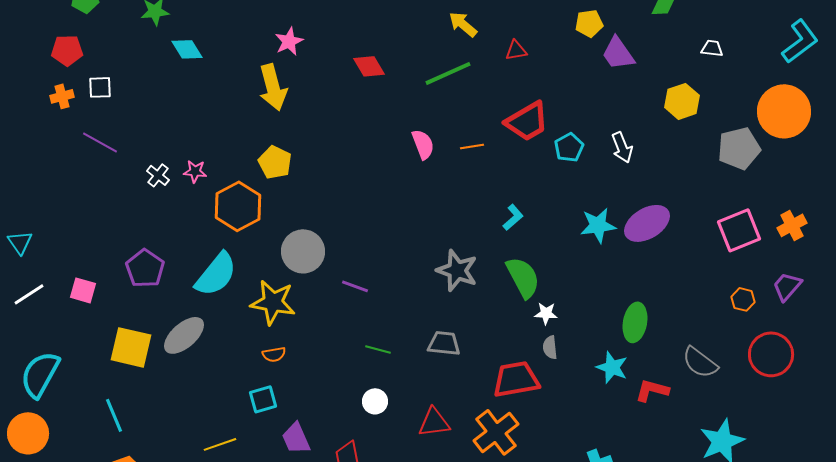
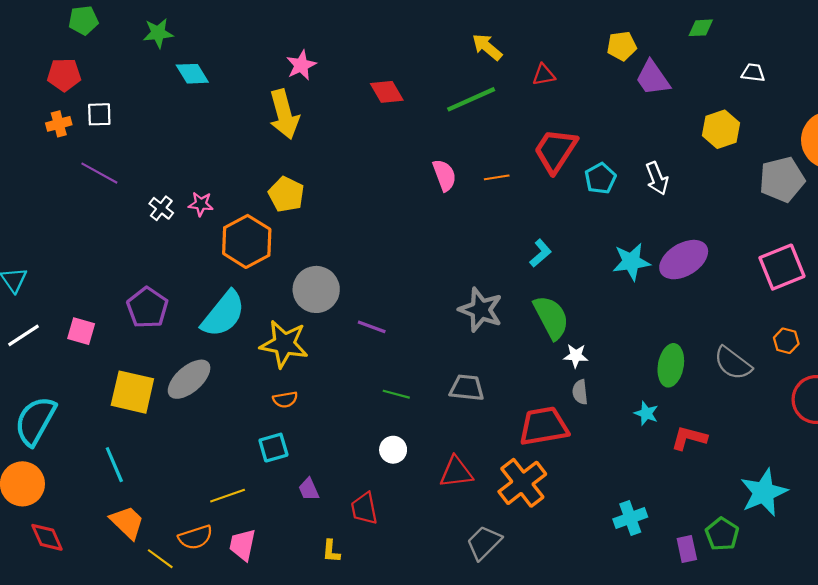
red trapezoid: (527, 121) -> (555, 151), turned 153
gray semicircle: (700, 362) -> (733, 363), moved
cyan star: (612, 367) -> (646, 413), size x0.7
purple trapezoid: (296, 438) -> (309, 489), size x0.7

